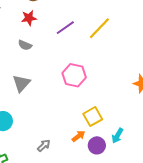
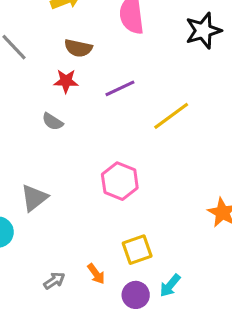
purple line: (65, 28) -> (120, 88), moved
gray triangle: (21, 83) -> (34, 198), moved
orange arrow: (78, 136) -> (96, 274), moved, turned 80

